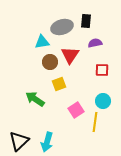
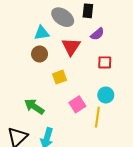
gray ellipse: (62, 27) -> (63, 17), turned 50
purple semicircle: (95, 43) -> (97, 34), turned 152
brown circle: (50, 62) -> (40, 54), moved
green arrow: (35, 99) -> (34, 107), moved

